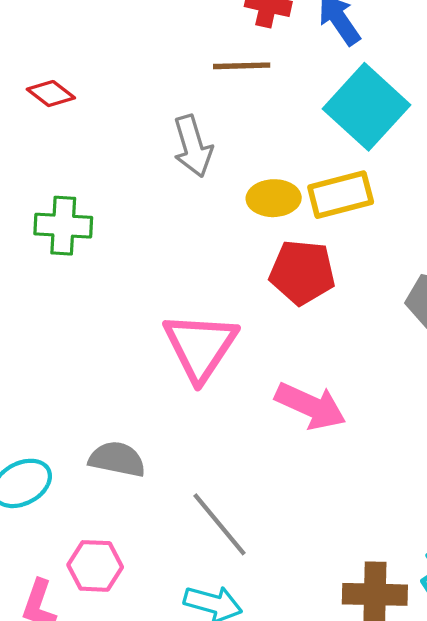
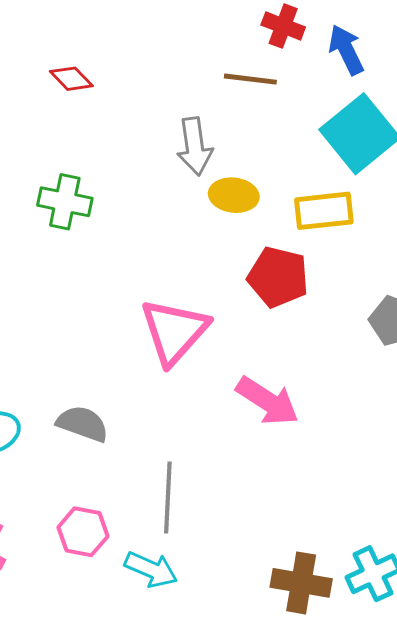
yellow ellipse: (274, 198) -> (234, 195), moved
gray line: (219, 524) -> (168, 497), turned 34
pink hexagon: (95, 566) -> (83, 532), moved

